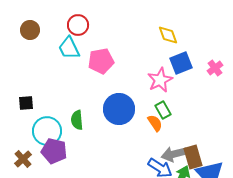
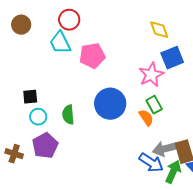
black square: (26, 103) -> (30, 97), moved
cyan circle: (47, 131) -> (38, 117), moved, size x0.6
purple pentagon: (54, 151) -> (45, 146), turned 30
brown cross: (23, 159) -> (14, 154), turned -30

